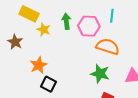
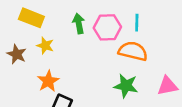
cyan line: (112, 16) -> (137, 23), moved
yellow star: (44, 30) -> (45, 46), moved

